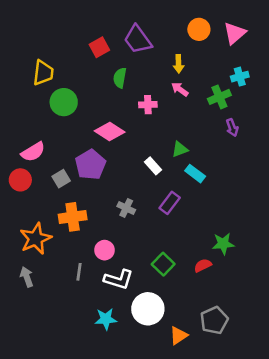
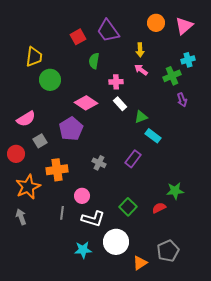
white rectangle: (153, 166) -> (120, 104), moved
gray square: (61, 179) -> (40, 141), moved
red circle: (20, 180) -> (16, 154), moved

